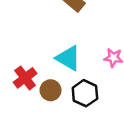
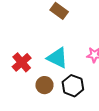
red cross: (25, 78) -> (22, 62), moved

